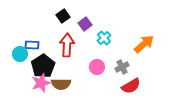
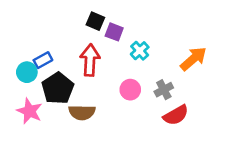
black square: (63, 16) -> (95, 21), moved, turned -32
purple square: (85, 24) -> (114, 32), turned -32
blue rectangle: (32, 45) -> (43, 60), turned -32
pink star: (41, 83) -> (30, 111), moved, turned -30

